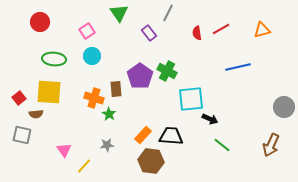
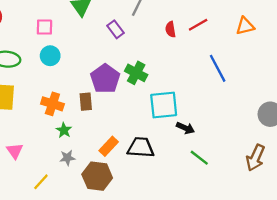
pink square: (87, 31) -> (44, 27), turned 35
blue line: (238, 67) -> (218, 68), turned 75
brown rectangle: (116, 89) -> (86, 102), moved
green star: (109, 114) -> (64, 130), moved
pink triangle: (64, 150) -> (15, 151), moved
brown hexagon: (151, 161) -> (97, 176), moved

